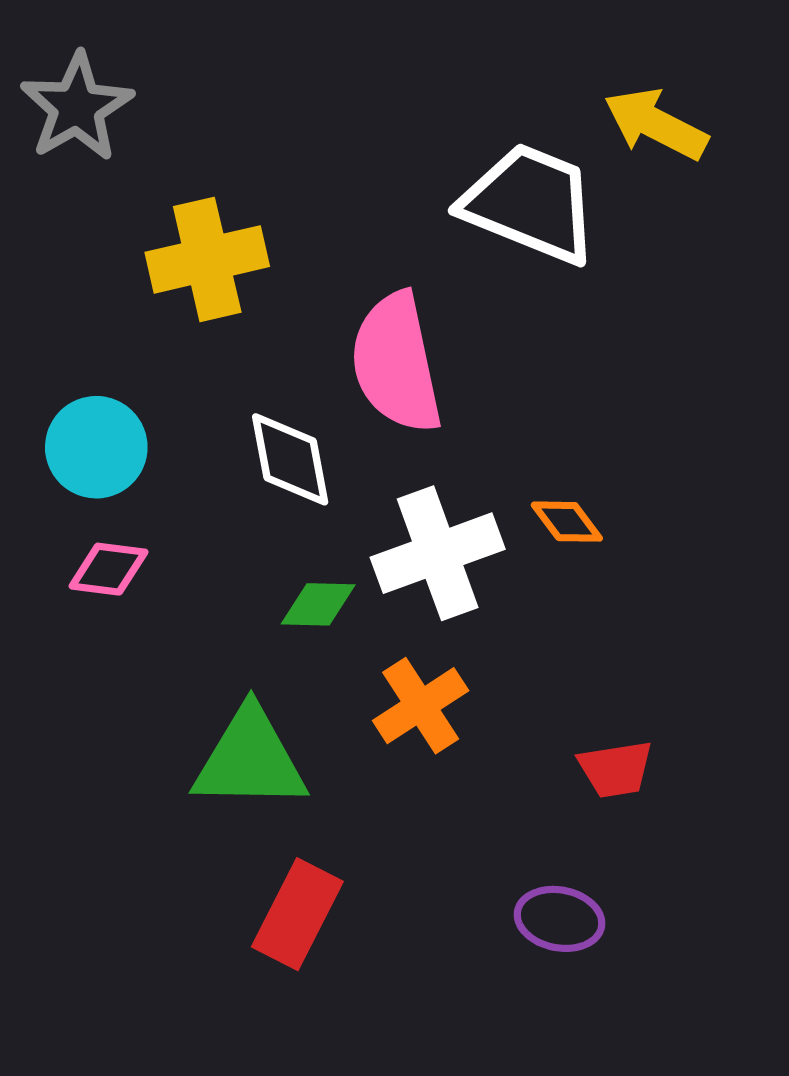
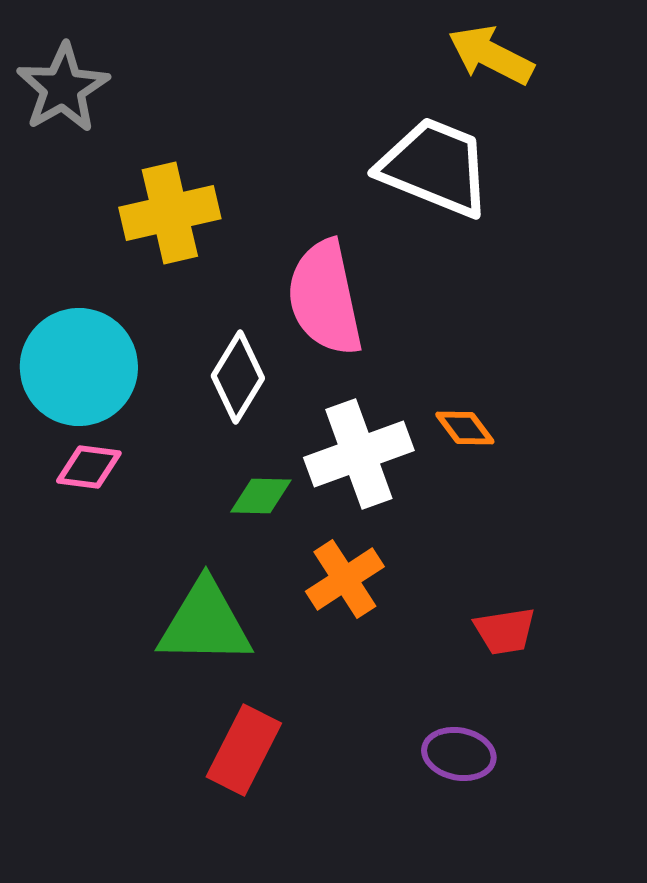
yellow arrow: (656, 124) -> (491, 55), moved
cyan circle: (96, 447) -> (79, 367), size x1.4
white diamond: (290, 459) -> (238, 377), turned 42

